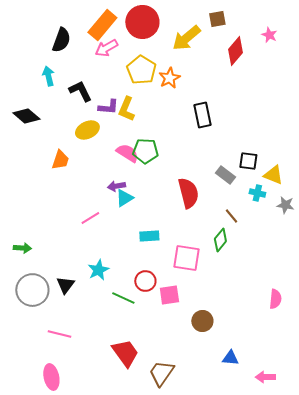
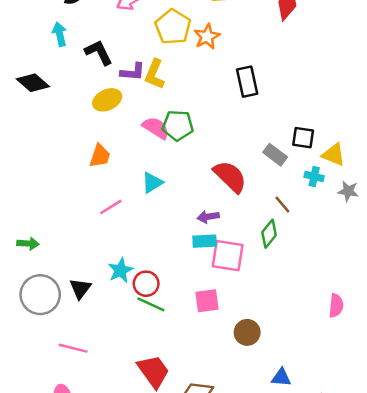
orange trapezoid: (60, 160) -> (100, 156), moved
purple arrow: (116, 186) -> (208, 217), moved
red semicircle: (188, 193) -> (230, 177), turned -32
cyan rectangle: (149, 236) -> (205, 241), moved
red circle: (145, 281) -> (146, 284), moved

